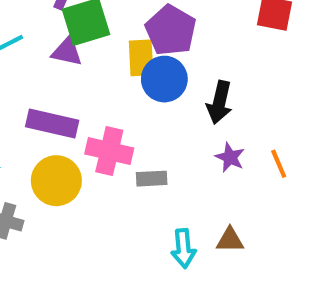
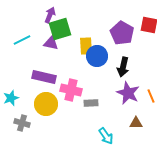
purple pentagon: (171, 30) -> (122, 33), moved
purple star: (230, 157) -> (128, 93), size x1.6
brown triangle: (230, 240) -> (136, 123), moved
cyan arrow: (183, 248) -> (106, 136), turned -30

